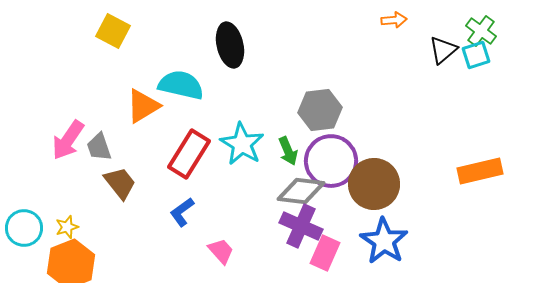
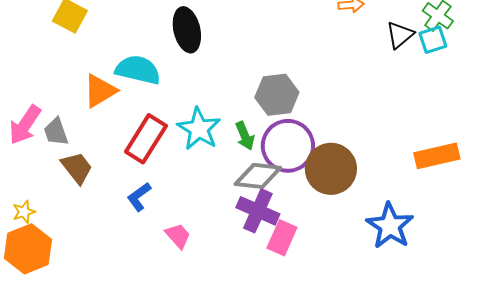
blue star: (384, 241) -> (390, 226), moved

